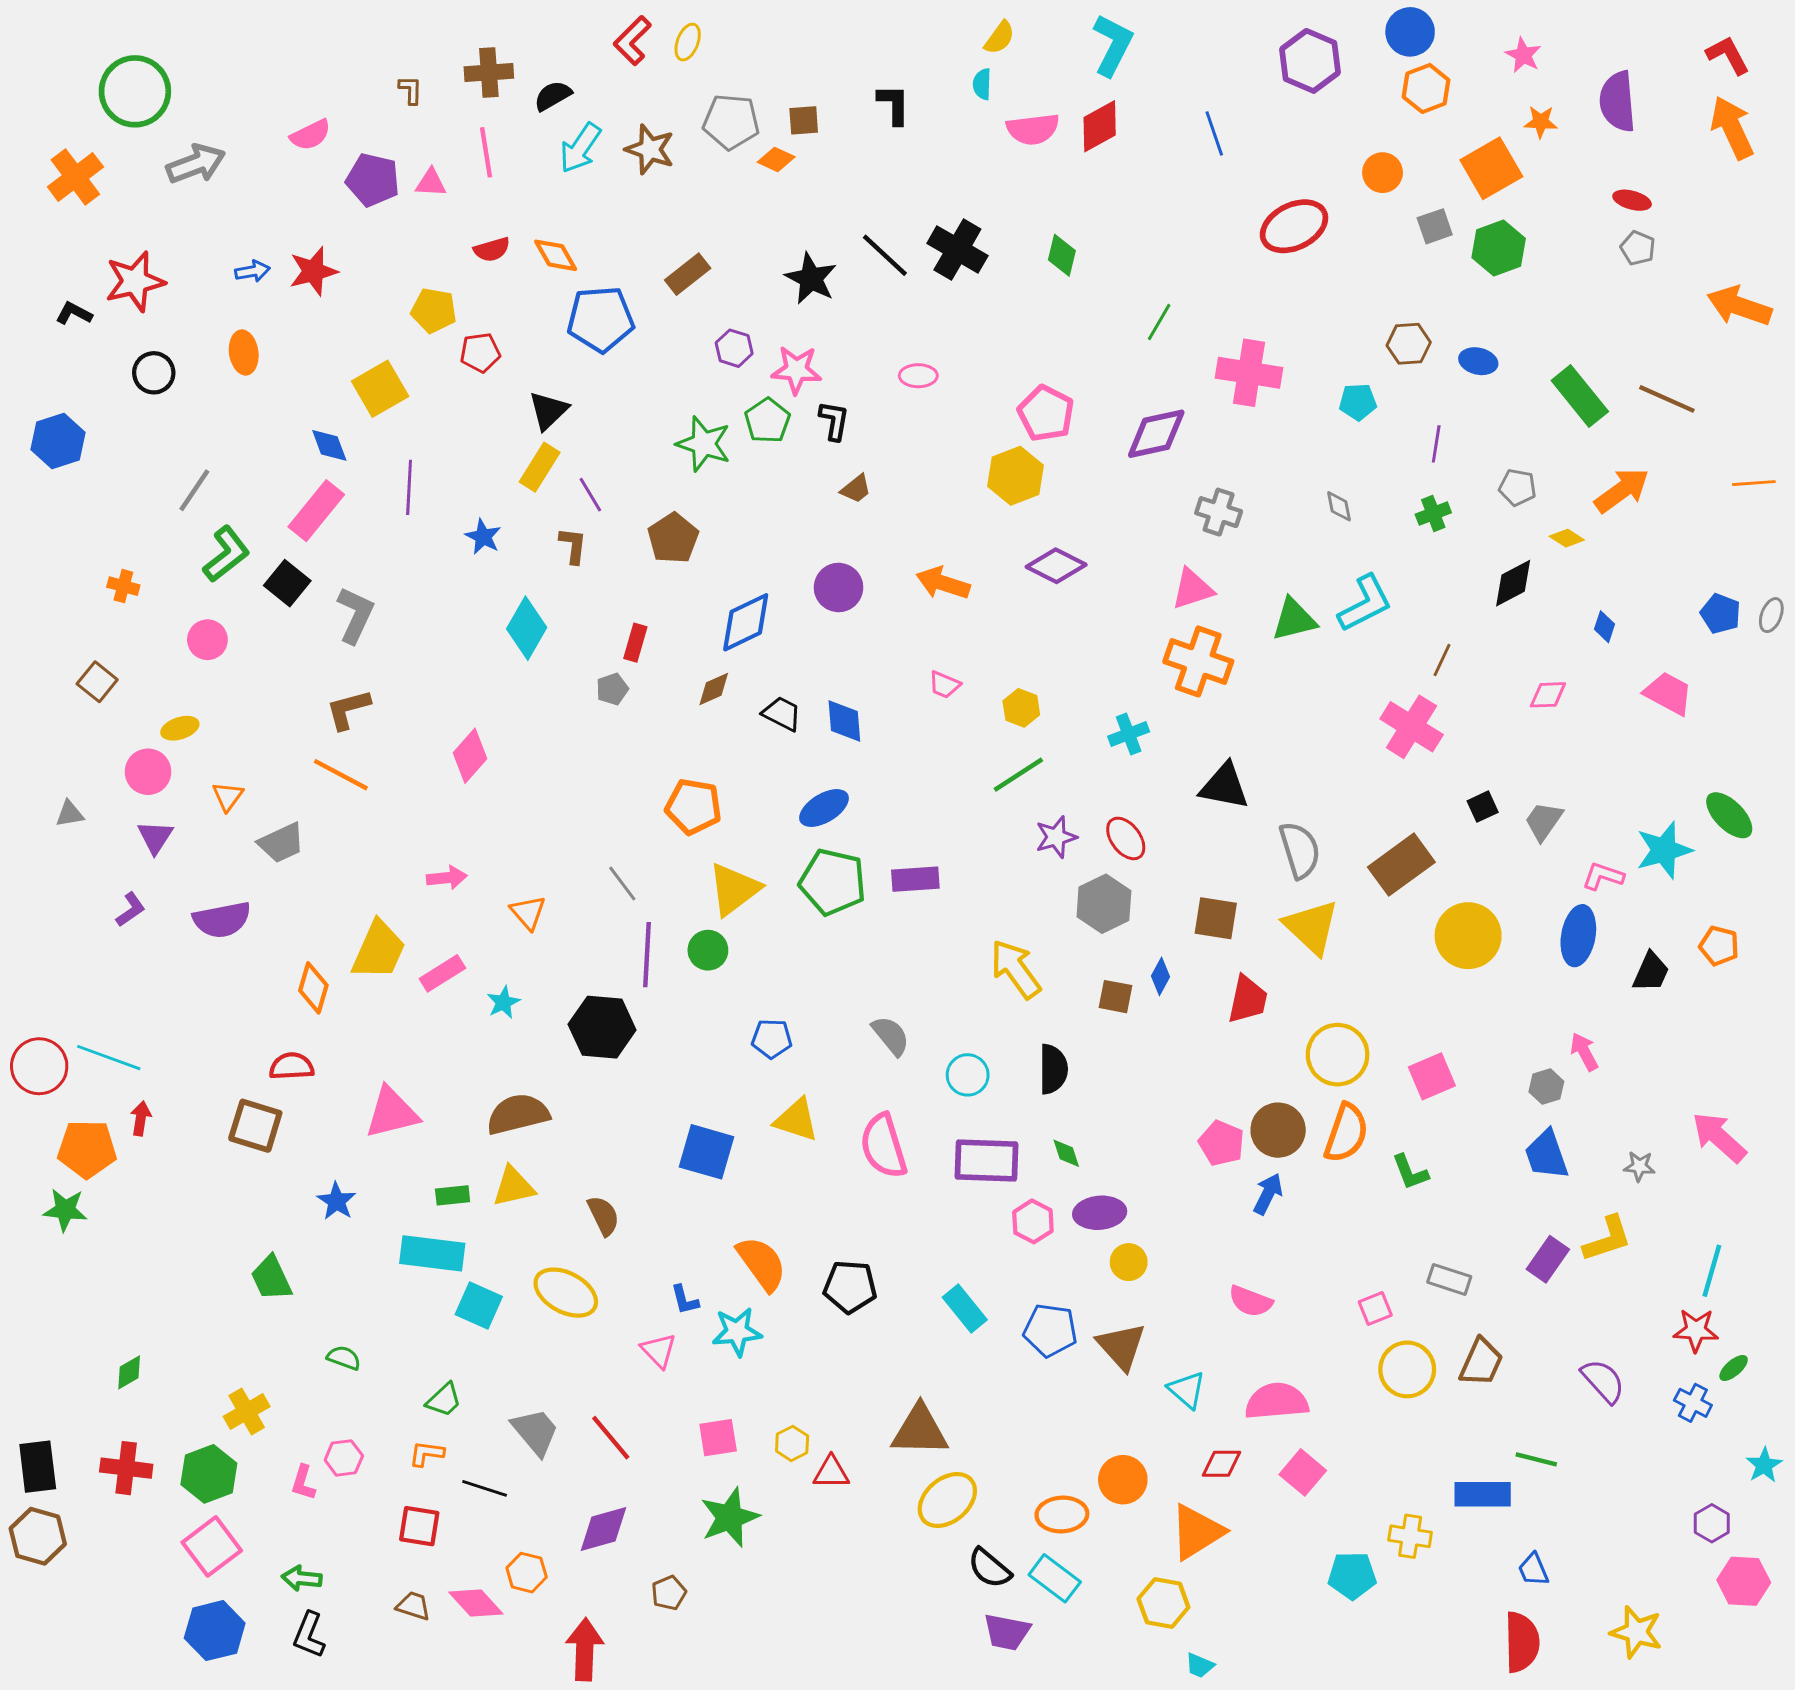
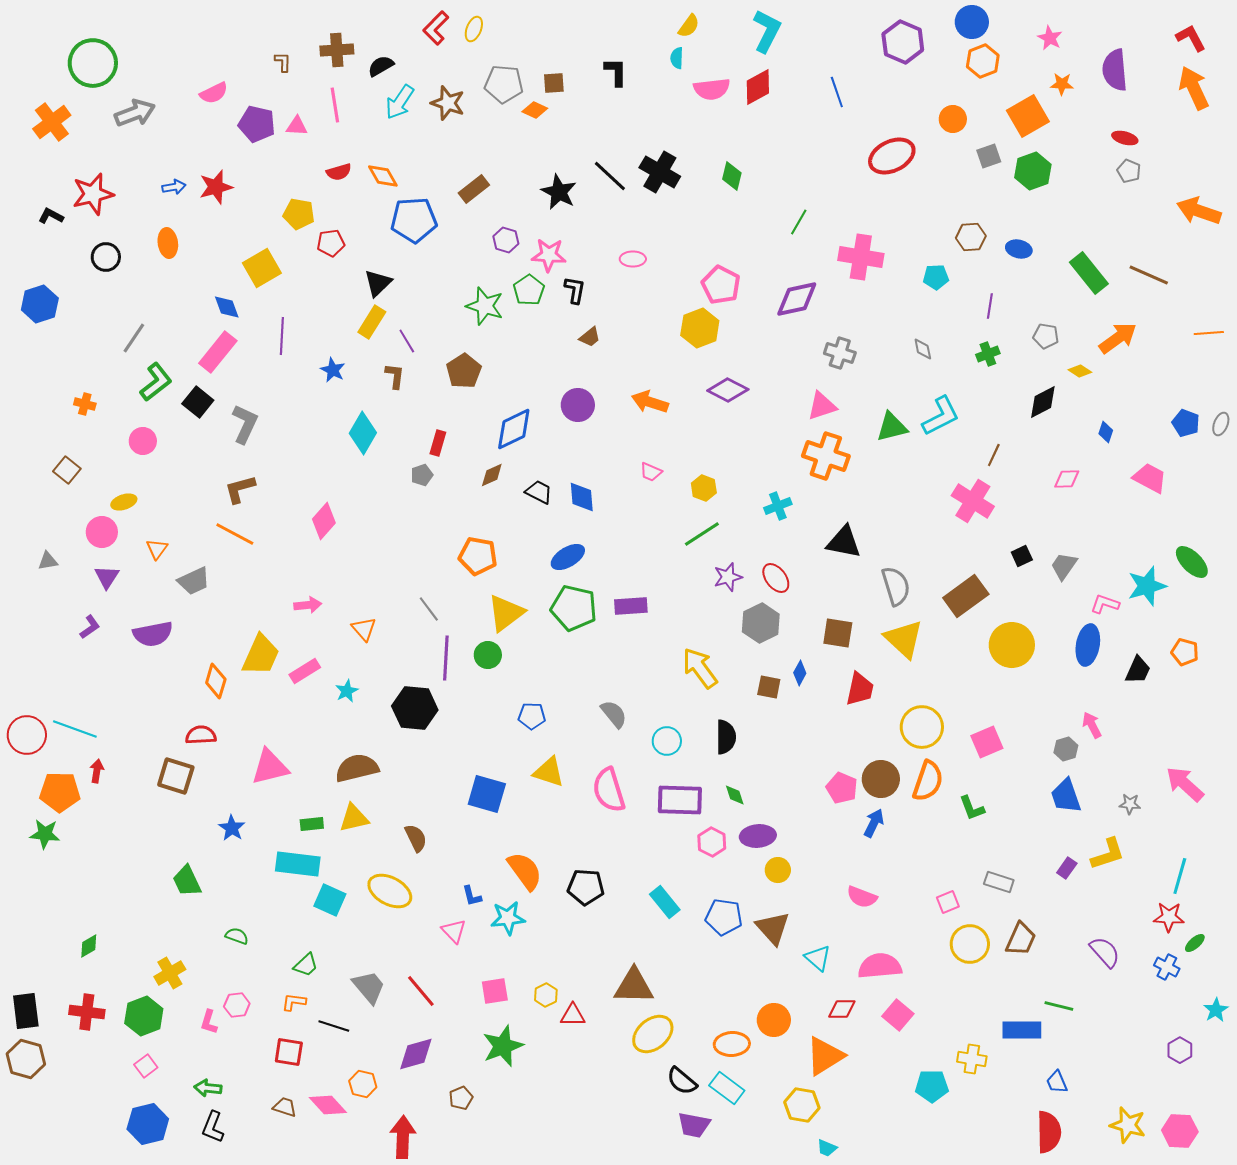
purple rectangle: (1548, 1259) -> (1067, 868), size x0.7
pink square: (212, 1546) -> (146, 1066), size x0.6
pink hexagon: (1744, 1581) -> (1180, 1131), moved

